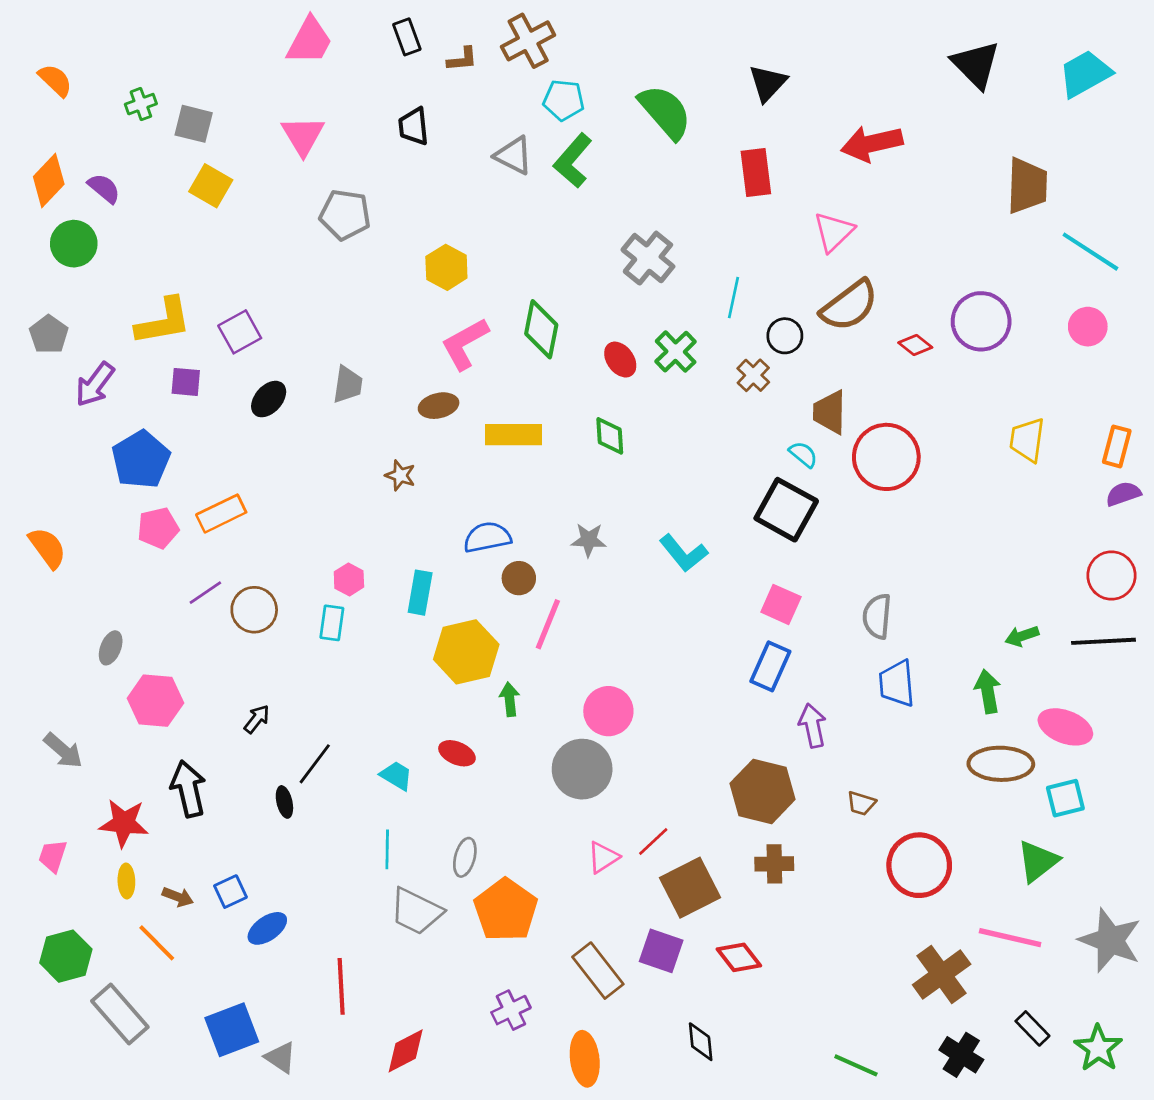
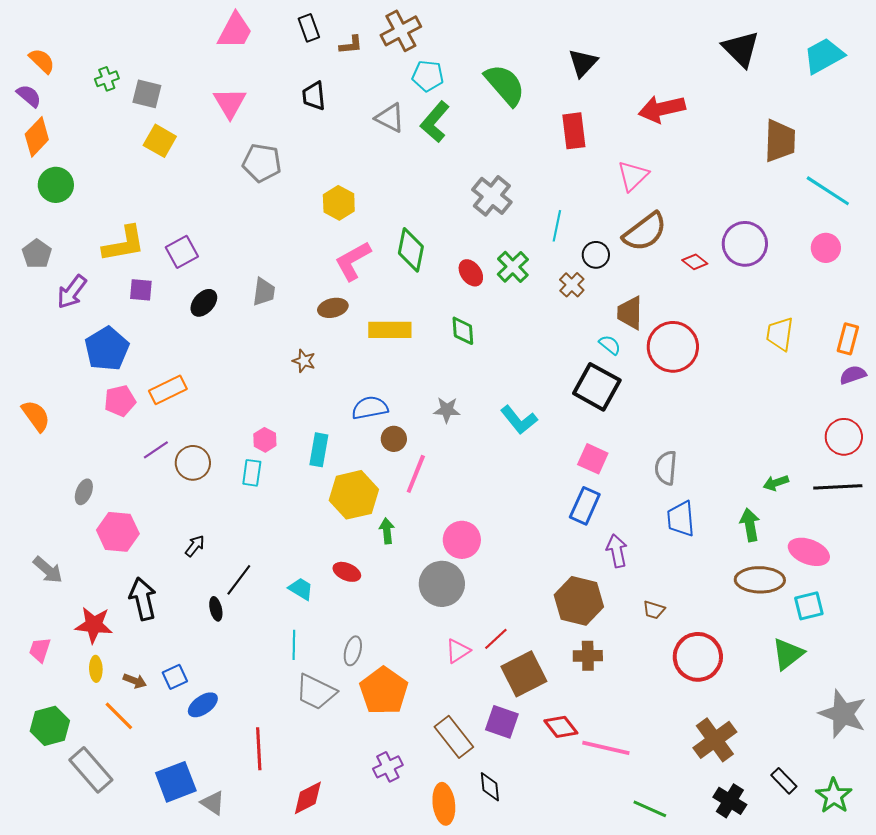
purple semicircle: (104, 188) -> (29, 96), moved
pink line: (1010, 938) -> (606, 748), moved
black diamond: (701, 1042) -> (490, 787), moved

